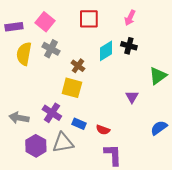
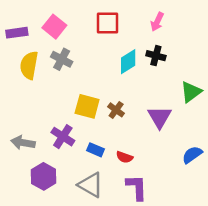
brown cross: (78, 66) -> (116, 110), moved
purple triangle: (132, 97) -> (160, 117), size x1.5
gray triangle: (63, 143) -> (91, 185), moved, turned 40

